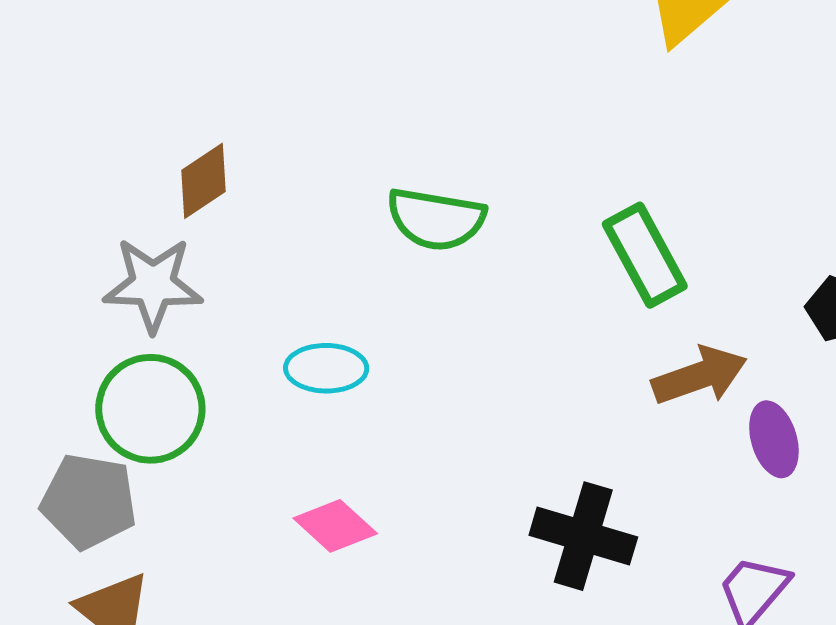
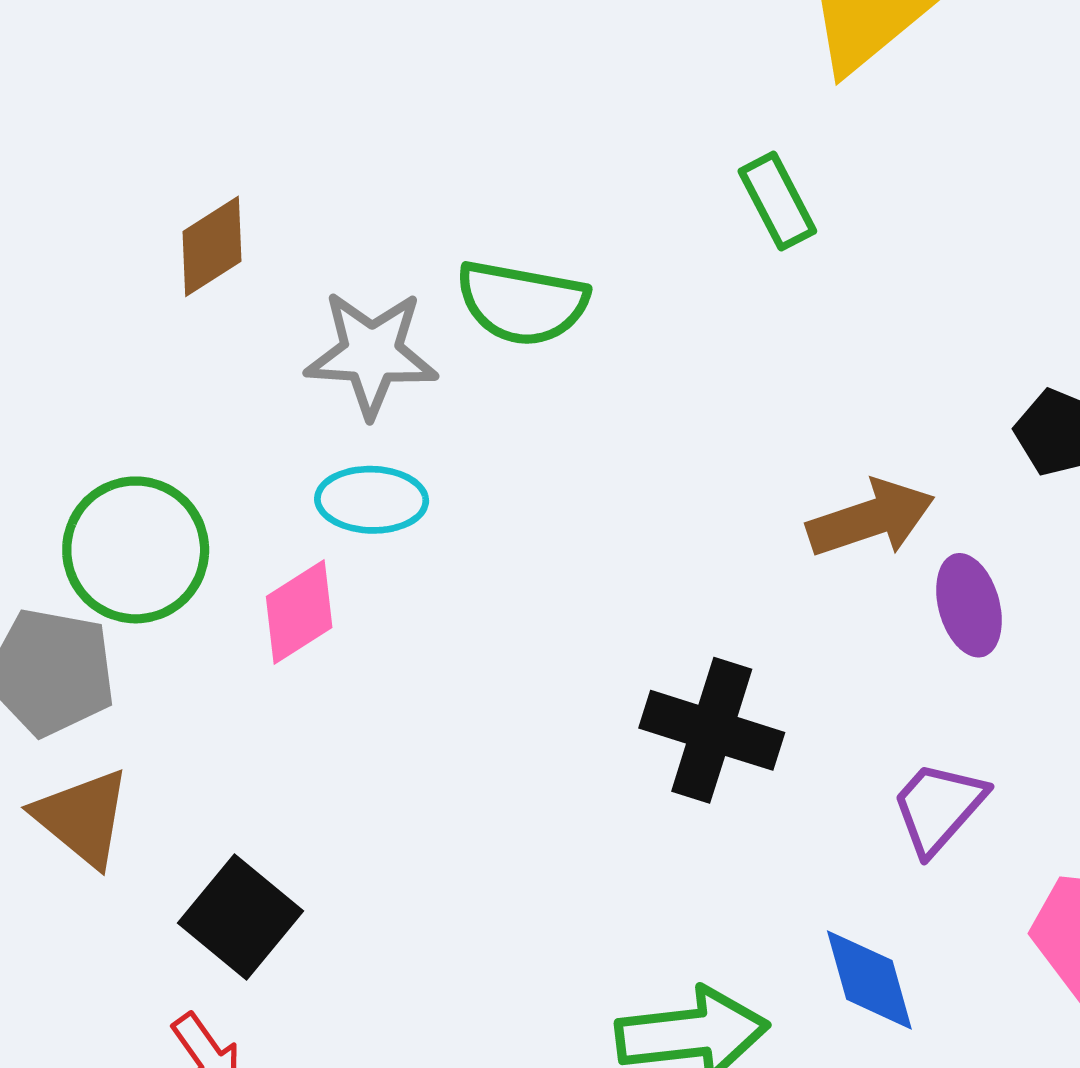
green rectangle: (645, 255) -> (777, 201), moved, size x0.7
gray star: (153, 285) -> (371, 354), moved
pink diamond: (335, 526) -> (299, 612), moved, turned -76

